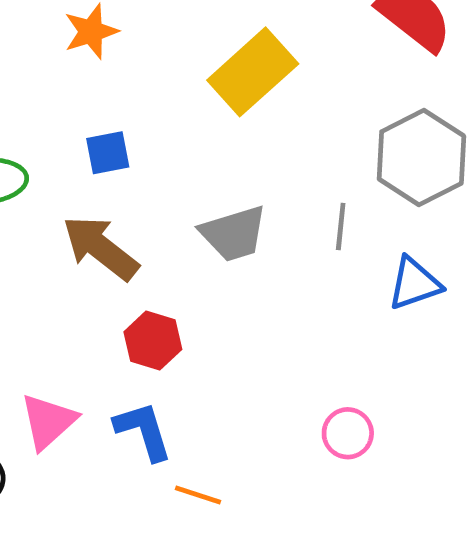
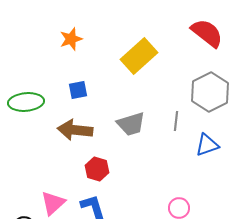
brown arrow: (101, 248) -> (75, 130), turned -32

